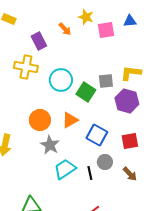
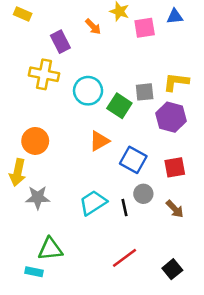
orange circle: (40, 120) -> (35, 141), moved
gray star: (50, 145) -> (38, 198), moved, turned -30

